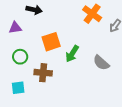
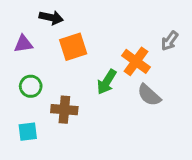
orange cross: (92, 14) -> (136, 61), moved
orange square: (51, 42) -> (73, 47), moved

